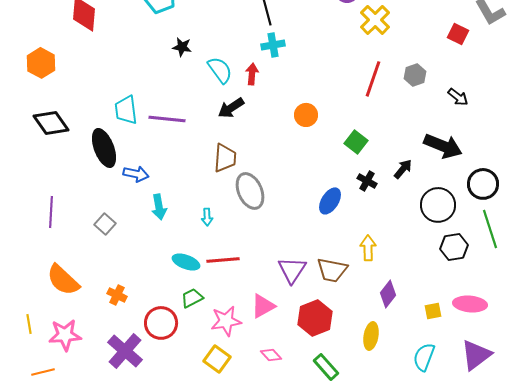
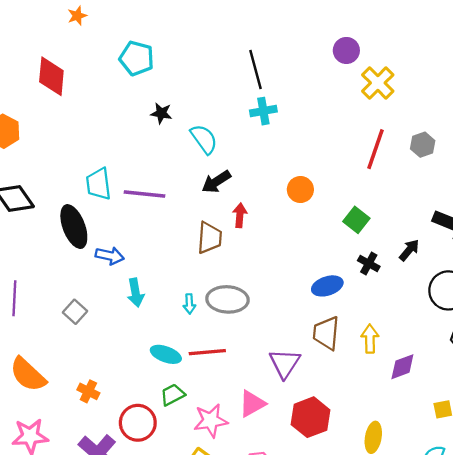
red arrow: (252, 74) -> (240, 215), moved
gray ellipse: (250, 191) -> (227, 299), moved, turned -63
blue ellipse: (330, 201) -> (327, 286), turned 40
brown trapezoid: (332, 270) -> (326, 333), moved, turned 84
purple diamond: (388, 294) -> (402, 367), moved, turned 32

